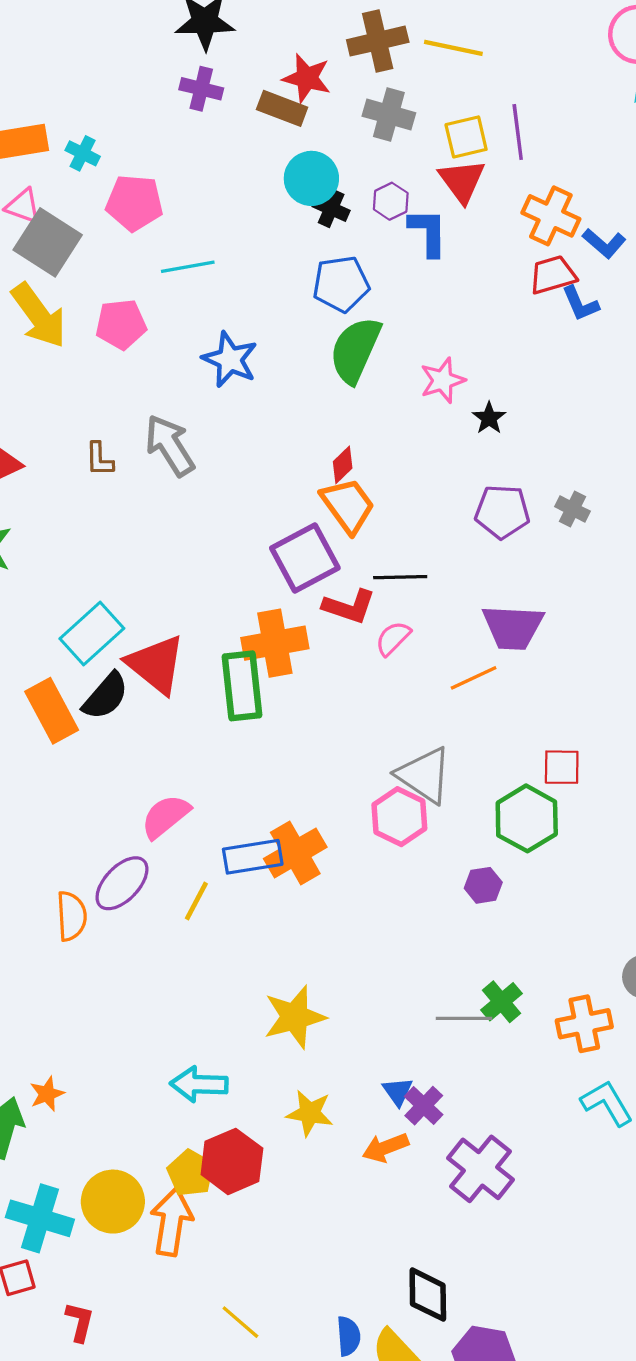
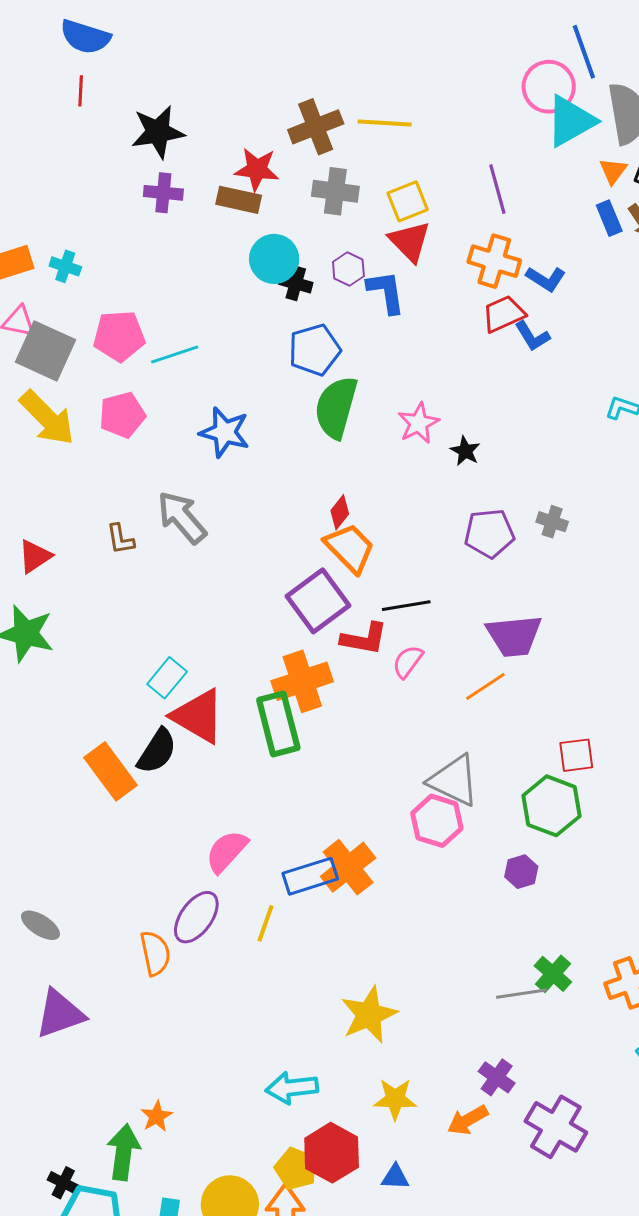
purple line: (518, 132) -> (497, 189), moved
pink pentagon: (134, 203) -> (119, 336), moved
cyan rectangle: (92, 634) -> (167, 678), moved, size x0.7
blue triangle: (398, 1091) -> (395, 1177), moved, turned -44

